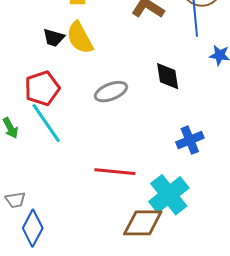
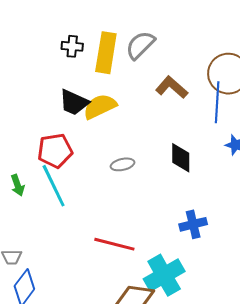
black trapezoid: (54, 38) -> (74, 102), size x1.4
yellow semicircle: (80, 38) -> (100, 106), turned 84
gray ellipse: (111, 92) -> (123, 164), size x0.7

